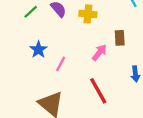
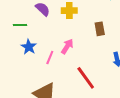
green line: (31, 12) -> (20, 25), moved, turned 48
pink arrow: (99, 53) -> (67, 46), moved

